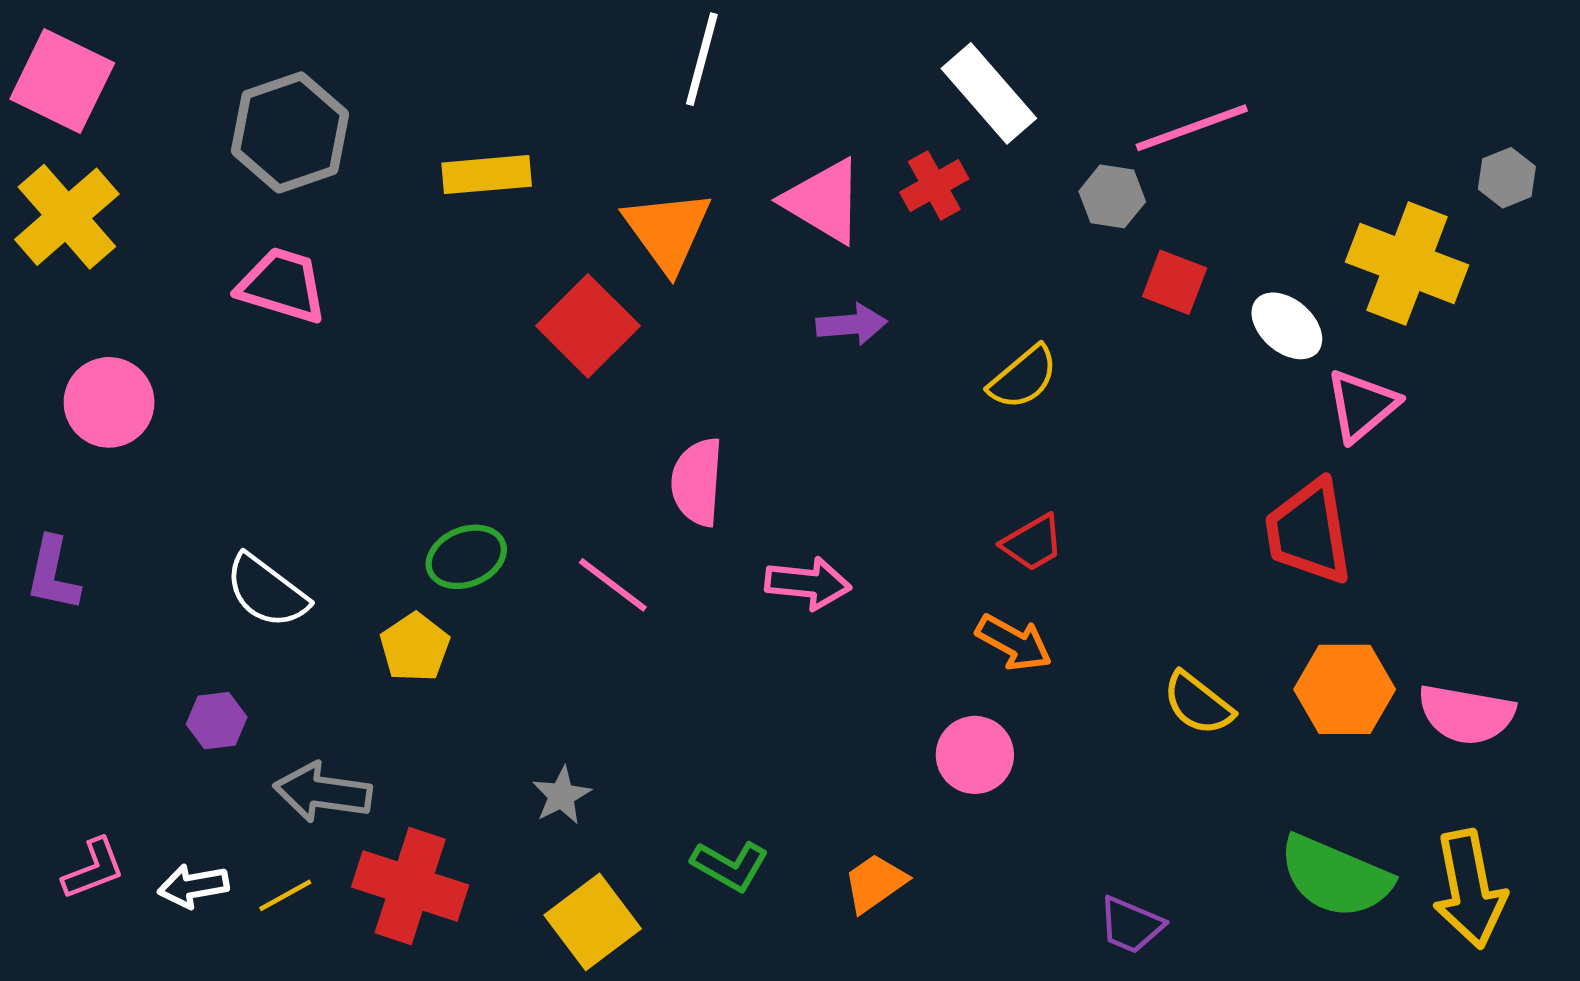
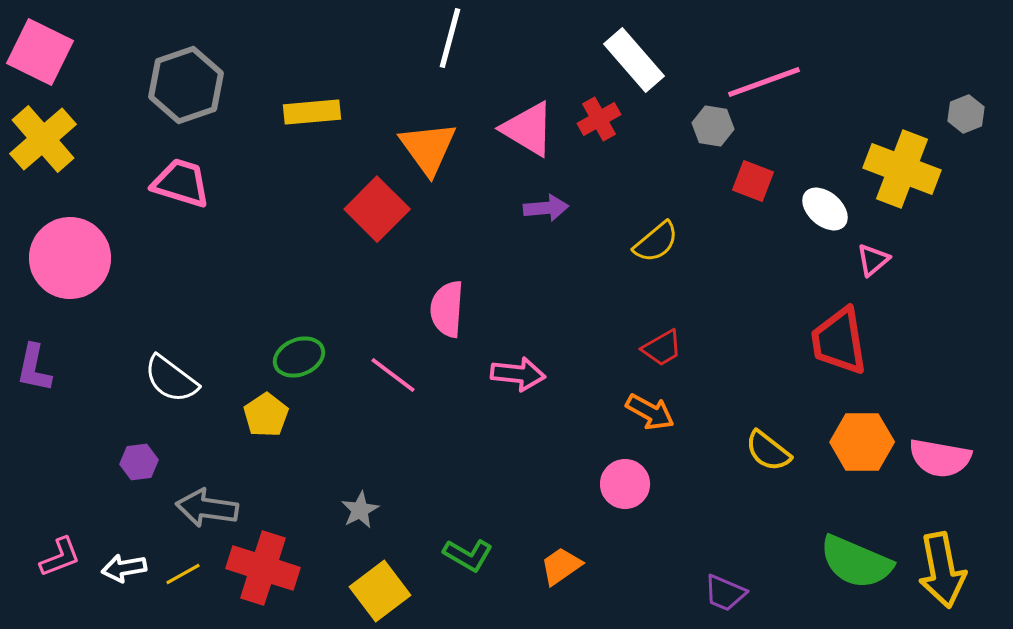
pink circle: (109, 402) -> (70, 258), size x1.4
pink triangle: (1362, 405) -> (873, 260), size x0.7

